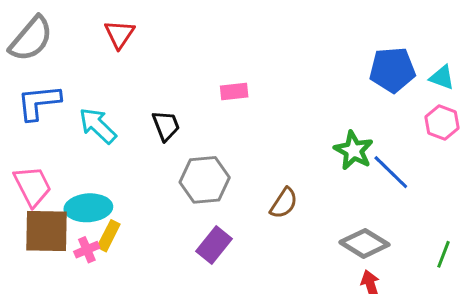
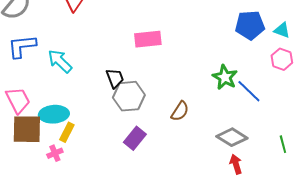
pink rectangle: (234, 91) -> (148, 39), size x1.5
black trapezoid: (166, 126) -> (115, 78), moved
pink cross: (87, 250) -> (55, 153), moved
green line: (444, 254) -> (283, 144), turned -36

